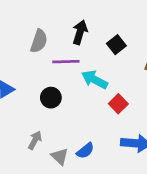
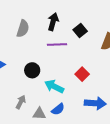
purple line: (66, 62) -> (57, 44), moved
cyan arrow: (95, 80) -> (54, 86), moved
gray triangle: (60, 156) -> (39, 114), turned -40

